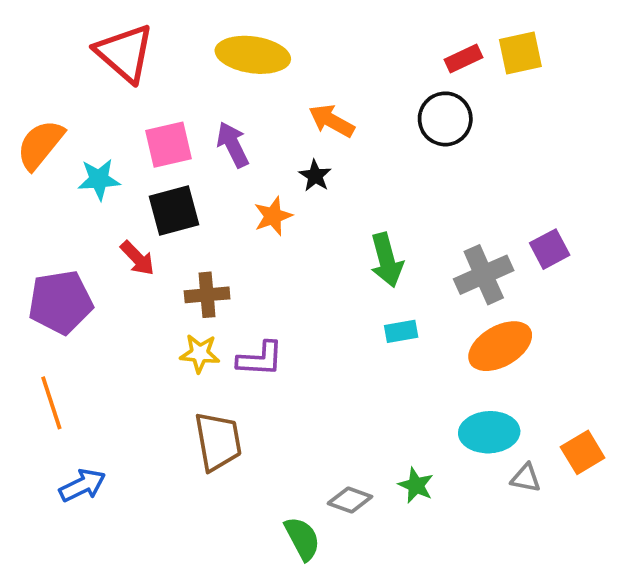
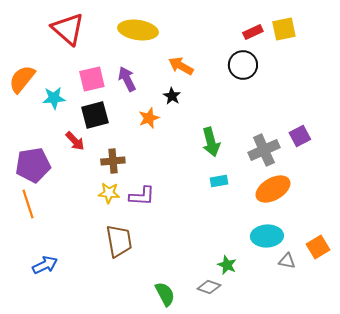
orange line: (51, 403) -> (28, 204), moved
gray diamond: (350, 500) -> (209, 287), moved

